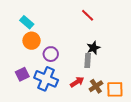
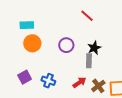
cyan rectangle: (27, 22) -> (27, 25), turned -40
purple circle: (51, 54) -> (66, 45), moved
blue cross: (46, 79) -> (48, 81), size x0.6

